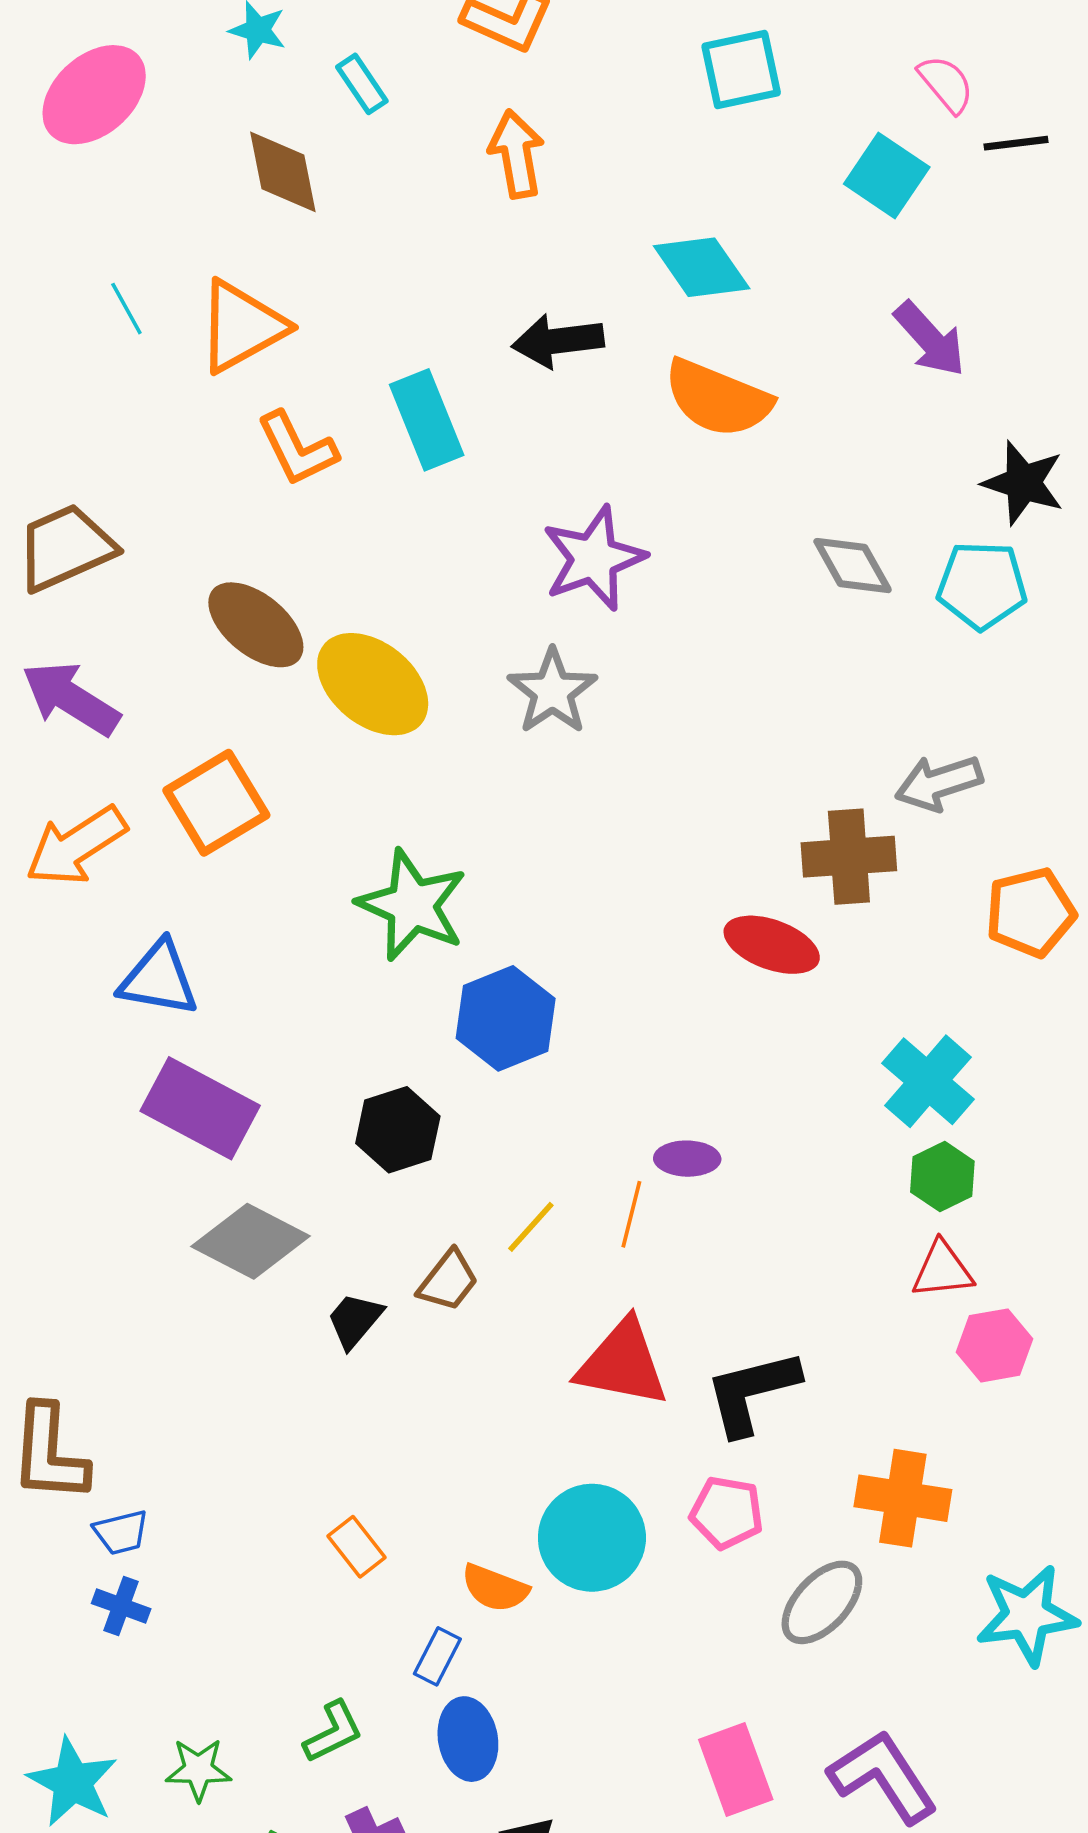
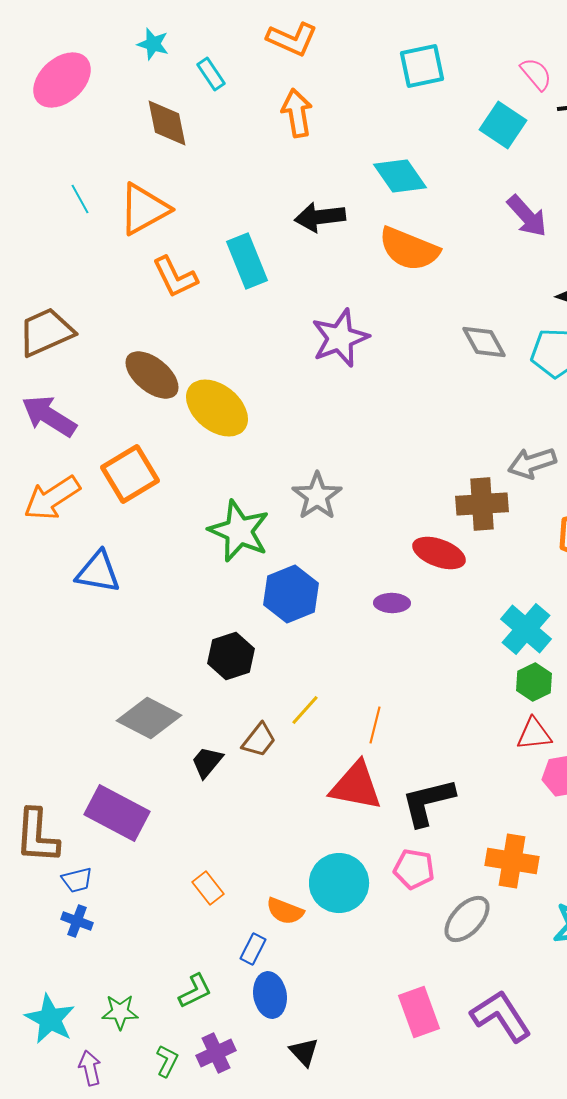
gray star: (552, 691) -> (317, 496), moved
purple rectangle: (200, 1108) -> (117, 813), moved
purple ellipse: (687, 1159) -> (392, 603), moved
orange line: (631, 1214) -> (375, 725), moved

